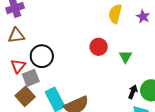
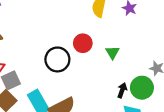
black circle: (42, 56) -> (57, 59), moved

